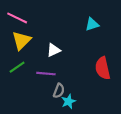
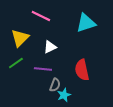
pink line: (17, 18) -> (41, 16), moved
cyan triangle: (92, 24) -> (86, 23), size x1.5
red semicircle: (103, 68) -> (82, 70), moved

